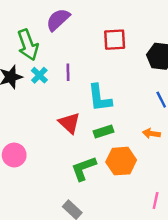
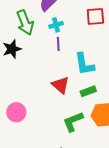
cyan cross: (39, 75) -> (56, 25), moved, turned 32

